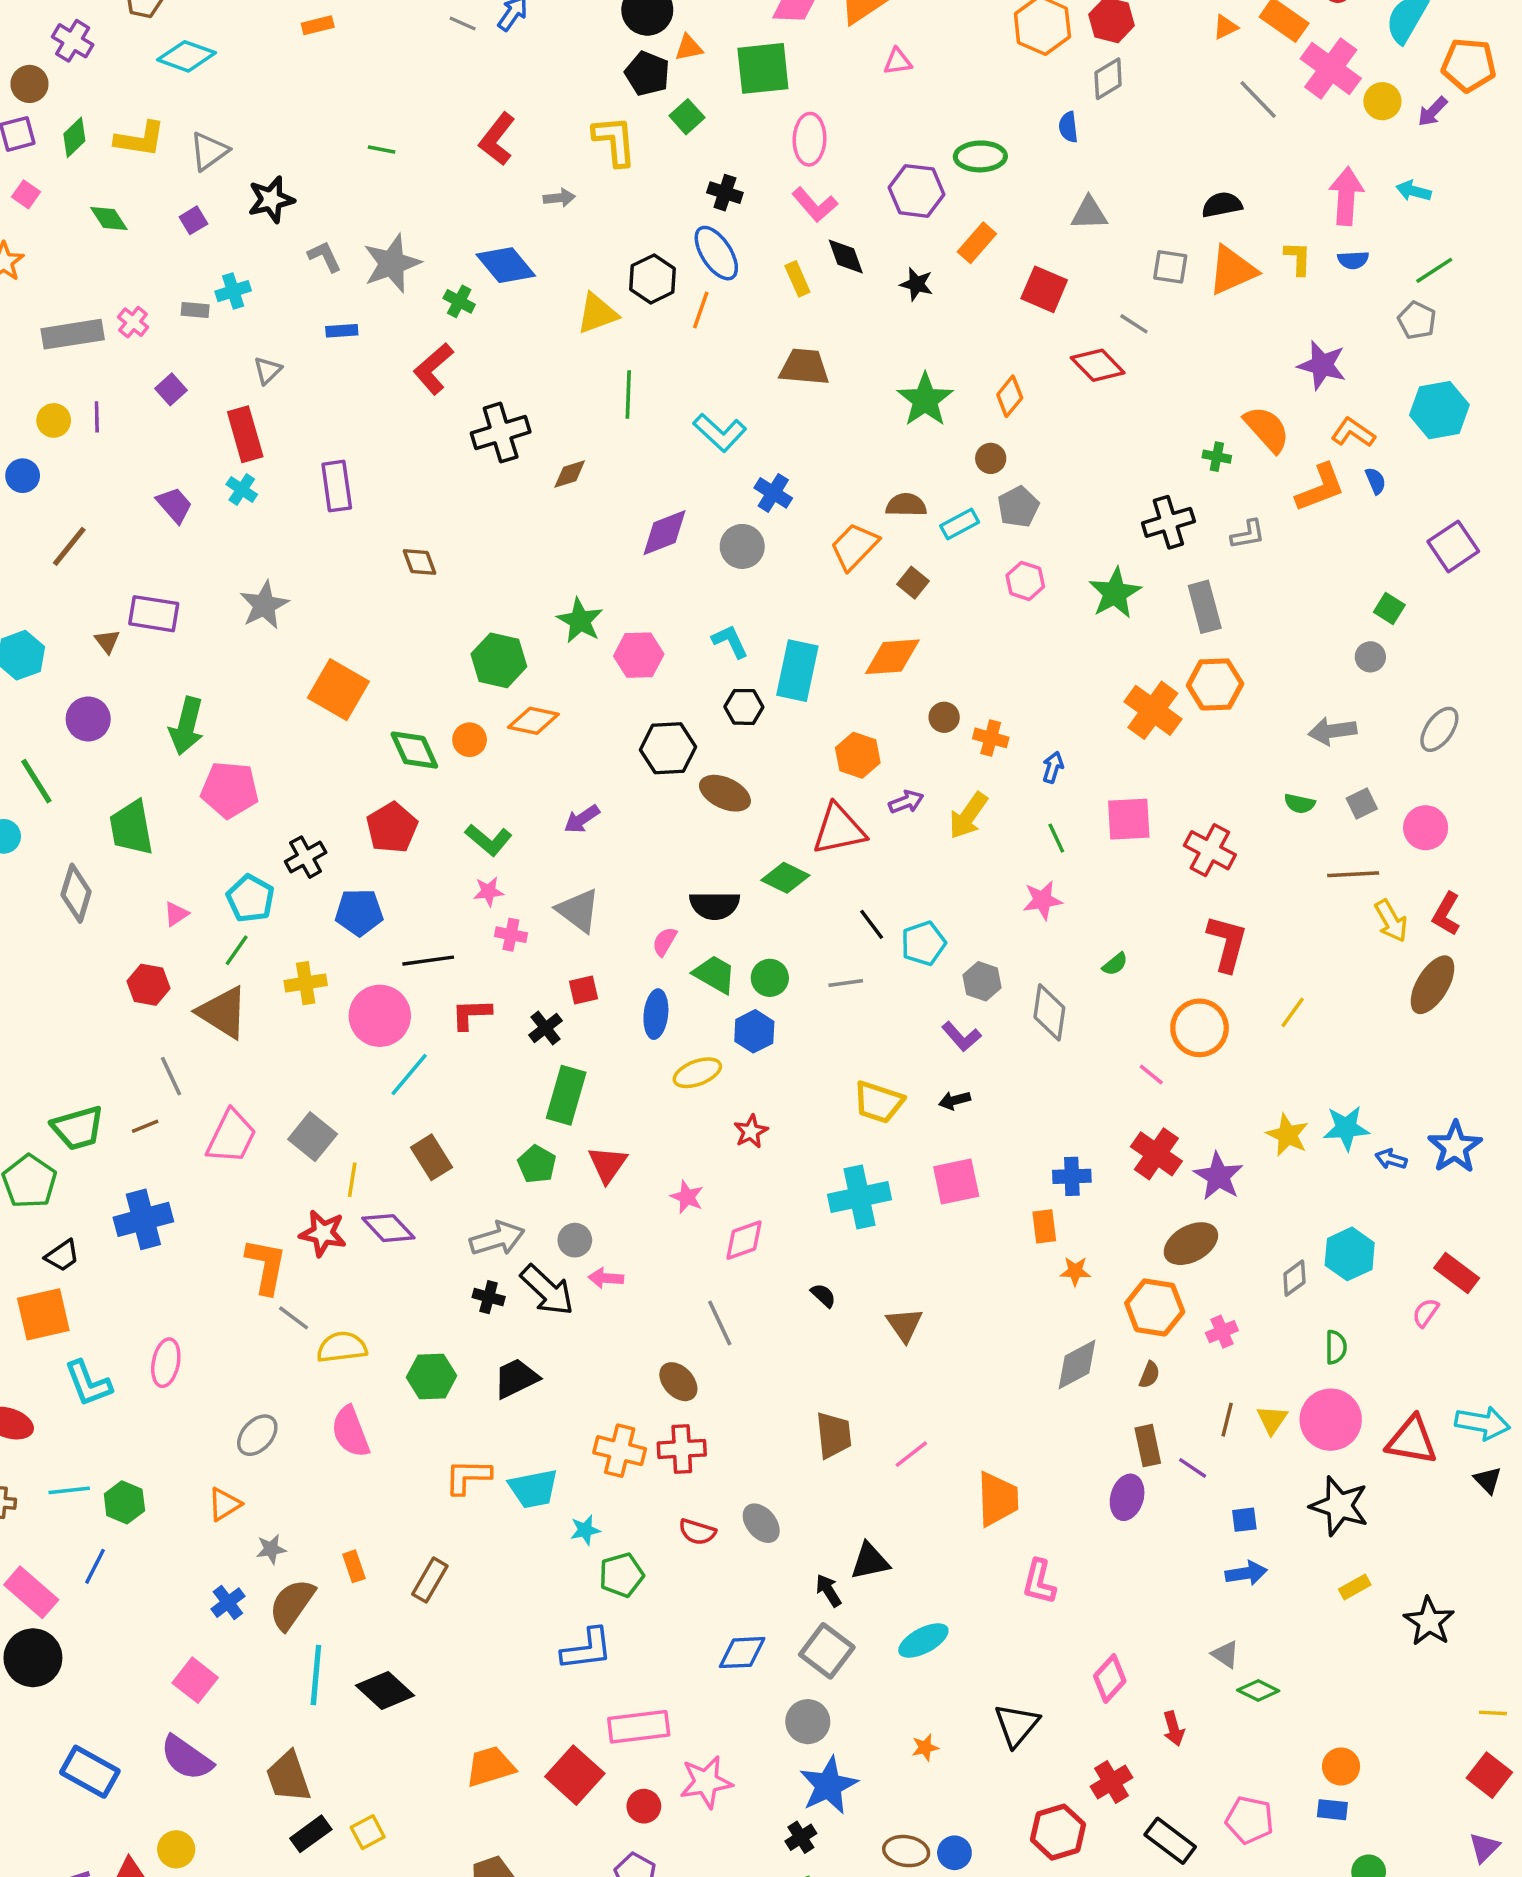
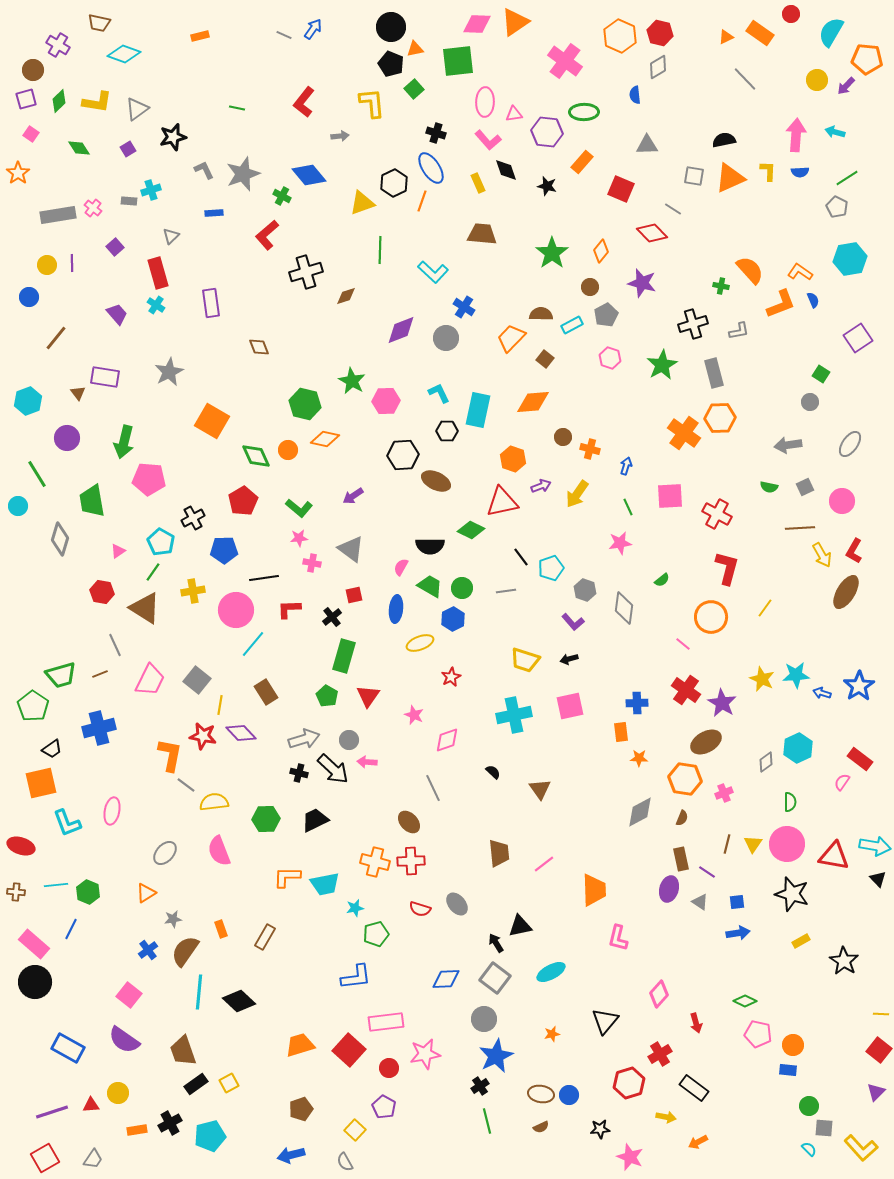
pink triangle: (898, 61) -> (514, 114), moved
pink cross: (1331, 68) -> (565, 61), moved
purple star: (1322, 365) -> (642, 283), moved
gray triangle: (1225, 1654) -> (700, 902), moved
pink pentagon: (1250, 1820) -> (758, 1034), moved

